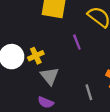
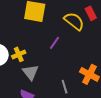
purple line: (77, 42) -> (55, 43), turned 56

